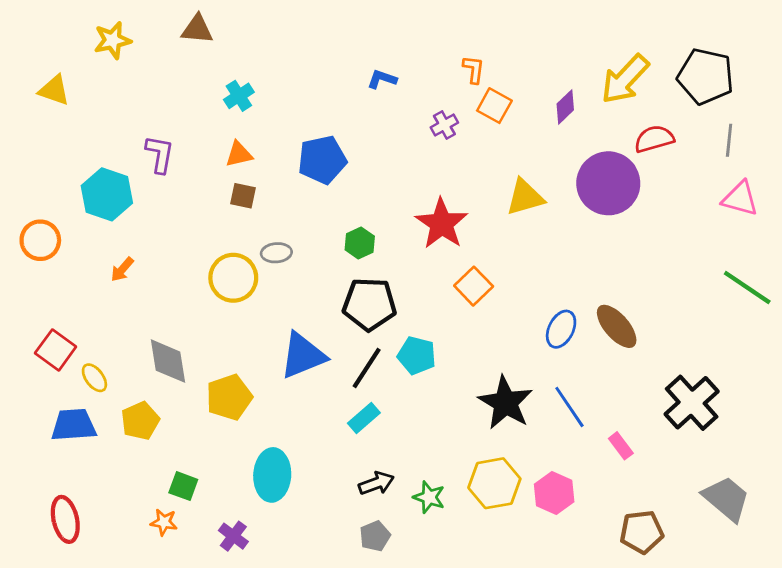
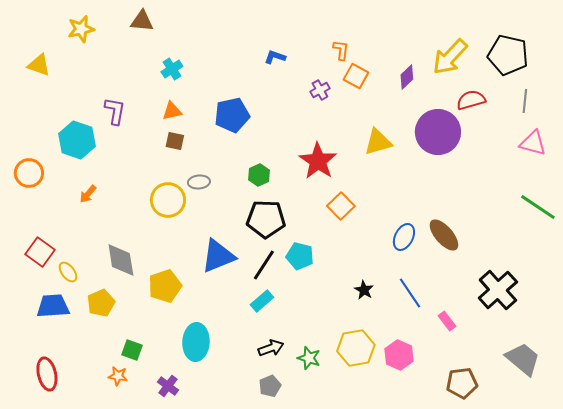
black star: (506, 403) -> (364, 290), size x0.5

